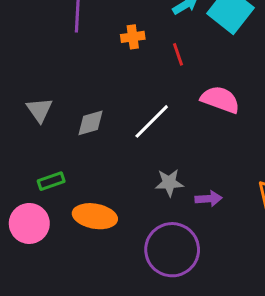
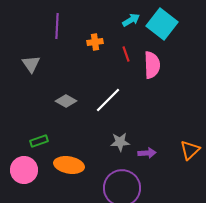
pink semicircle: (220, 100) -> (152, 65), moved, turned 68
gray triangle: (39, 110) -> (31, 64), moved
gray diamond: (90, 123) -> (66, 101), turned 45

